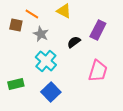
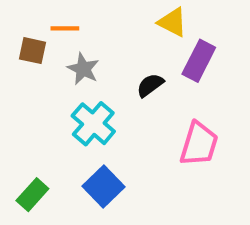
yellow triangle: (64, 11) -> (172, 22), moved
orange line: (32, 14) -> (65, 28), turned -32
green rectangle: (16, 84) -> (32, 195), moved, turned -35

